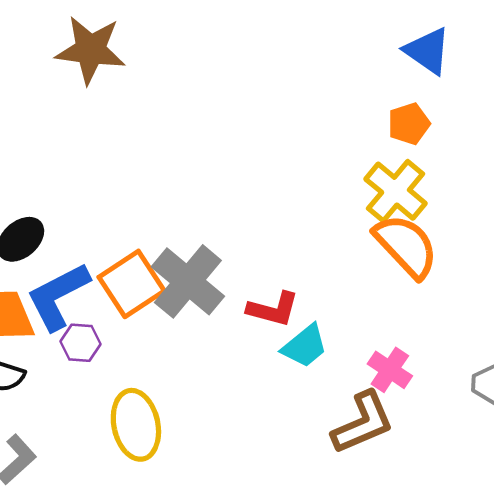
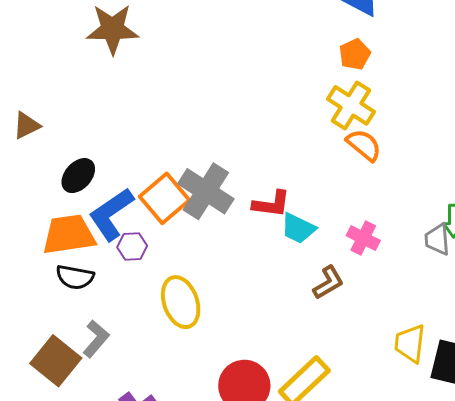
orange semicircle: (406, 246) -> (364, 145), size x0.7
cyan trapezoid: (305, 346) -> (298, 228), turned 72
brown L-shape: (363, 423) -> (328, 283), moved, size x0.7

